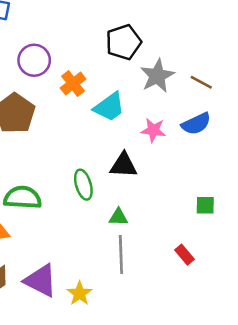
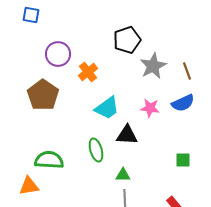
brown line: (201, 82) -> (187, 71), turned 42
cyan trapezoid: (109, 107) -> (107, 108), moved
green square: (205, 205) -> (183, 160), moved

